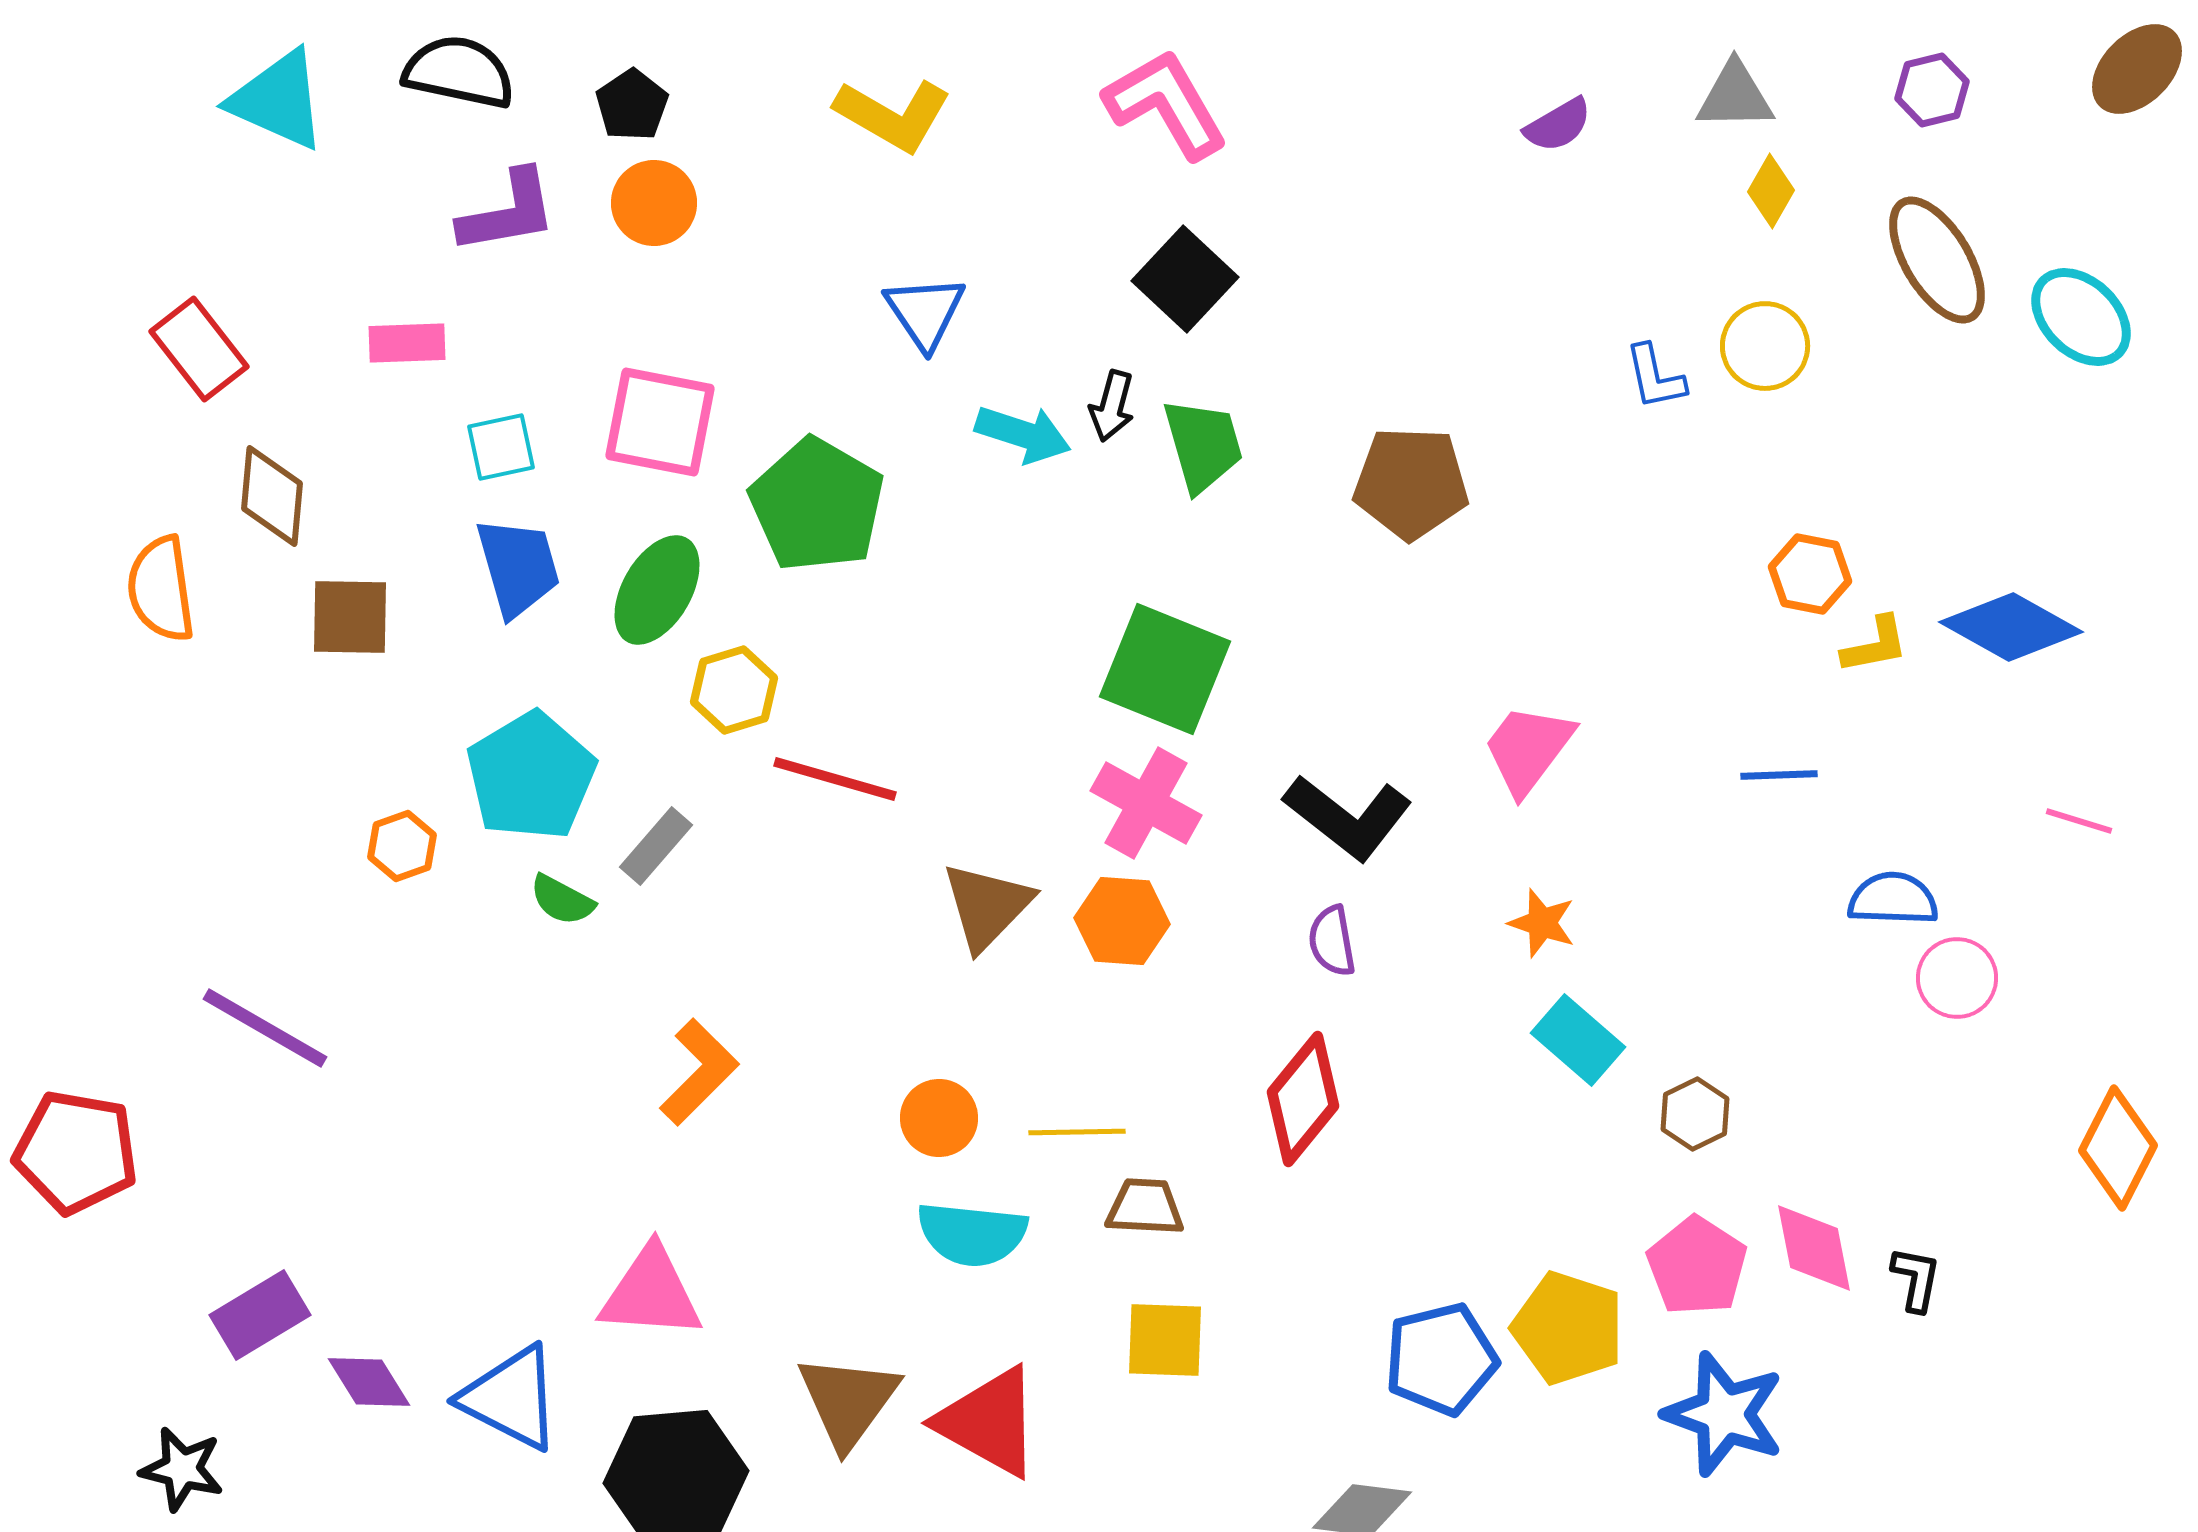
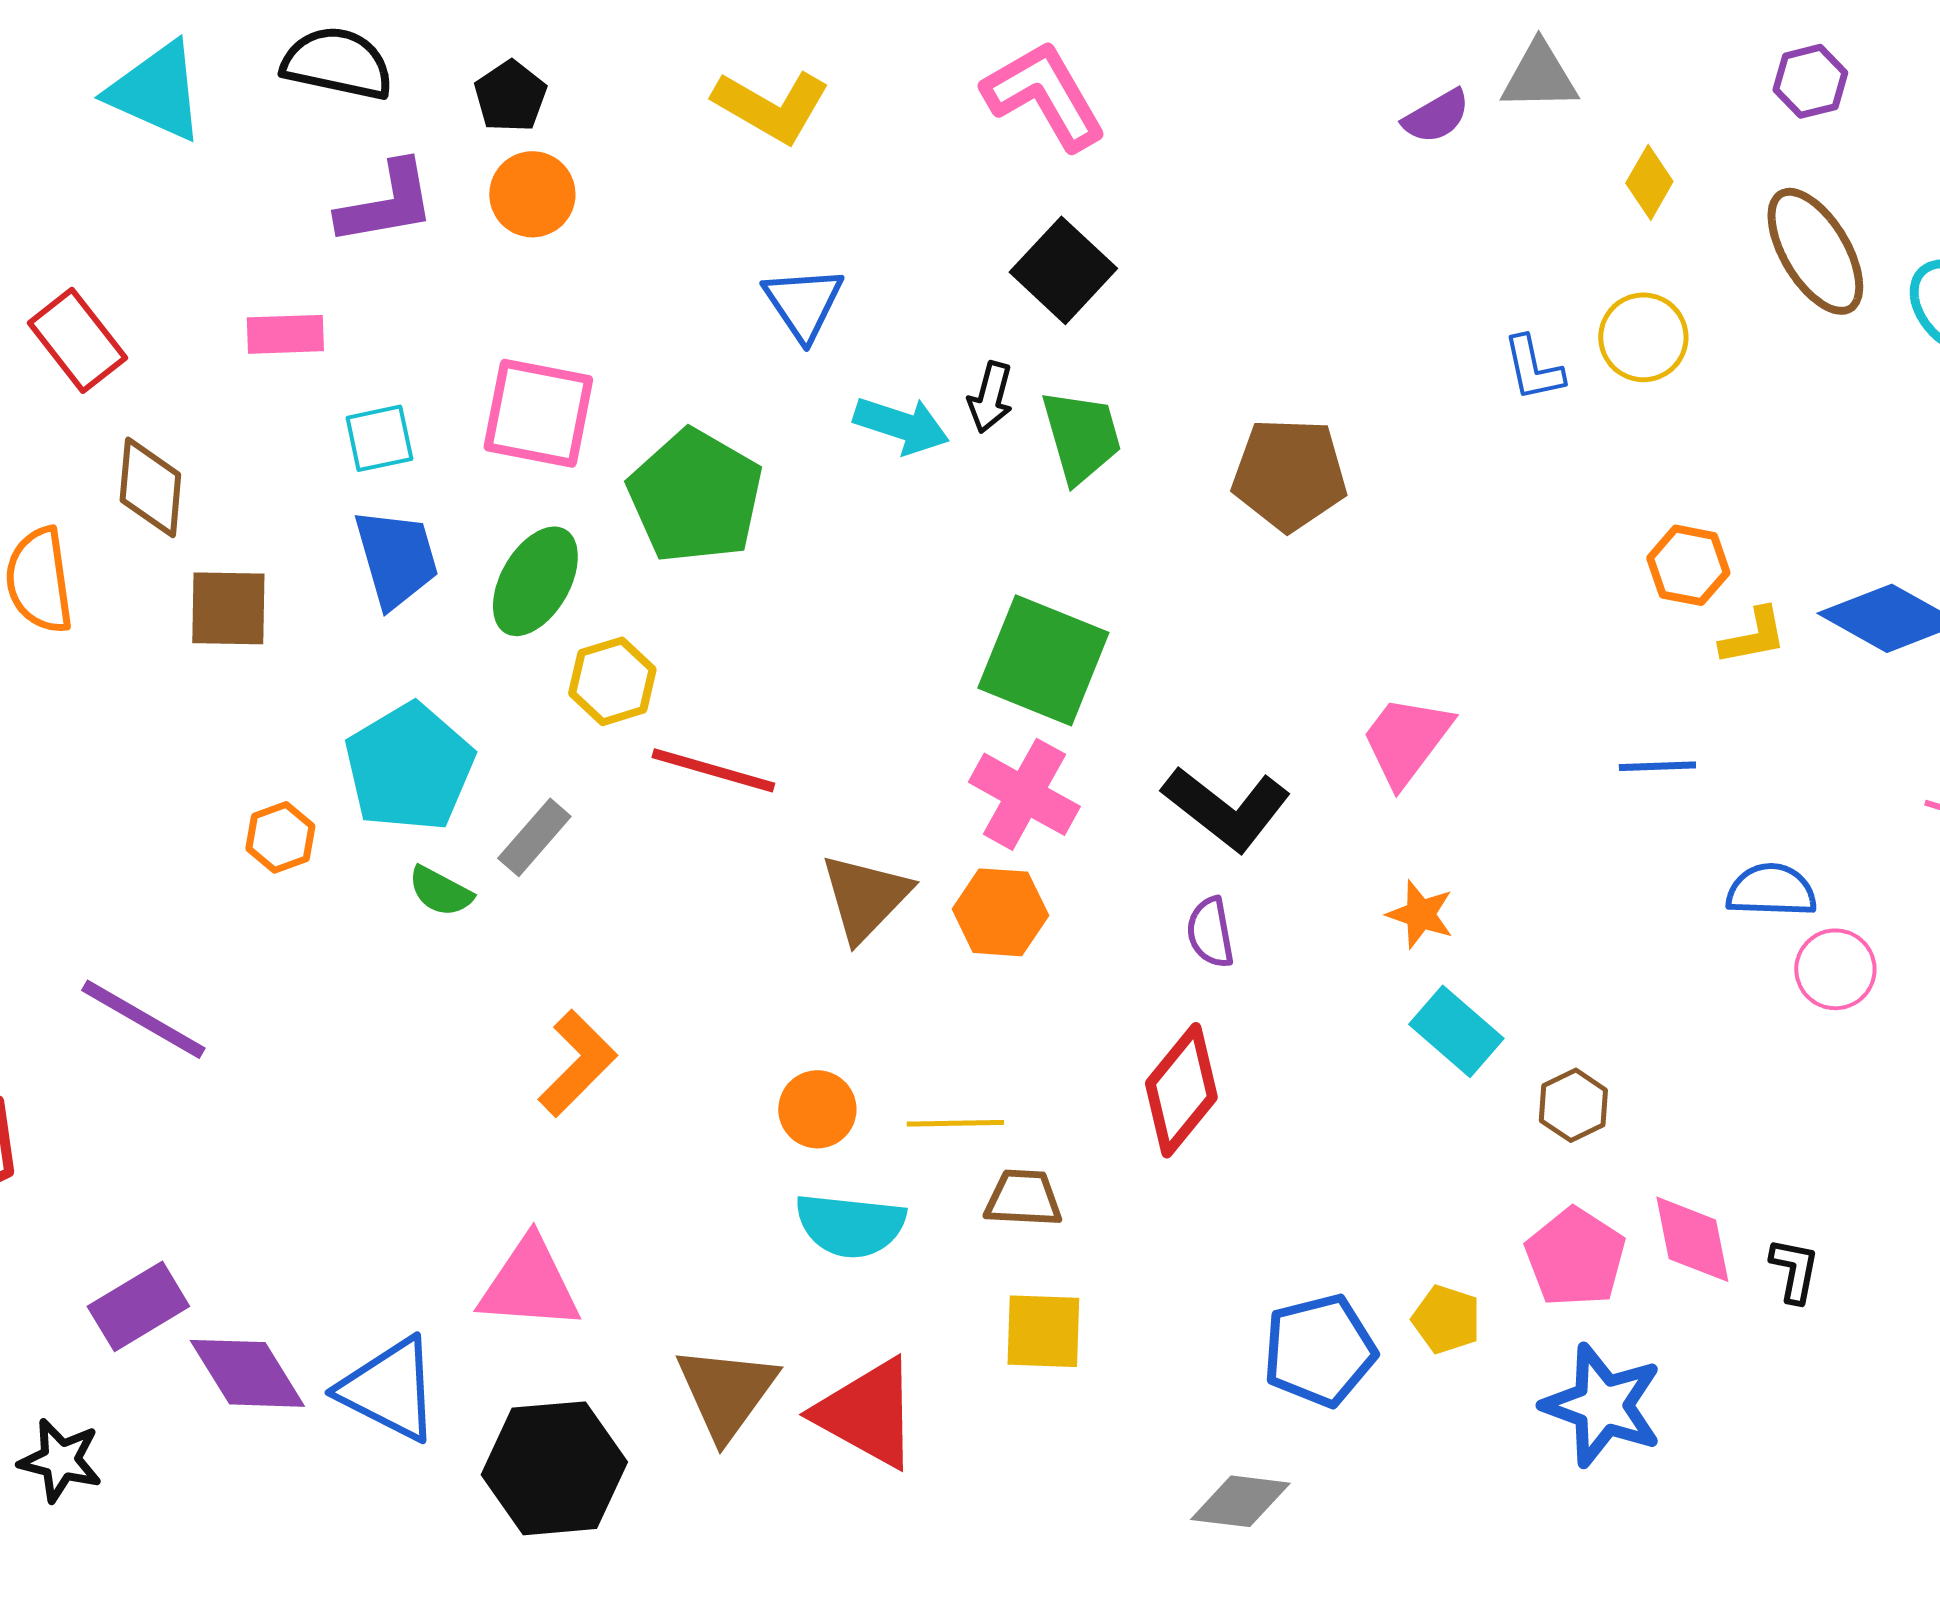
gray triangle: (1735, 96) -> (1539, 76), moved
yellow pentagon: (1568, 1328) -> (1446, 1319), size x0.6
purple diamond: (369, 1382) -> (247, 1373), size x1.4

